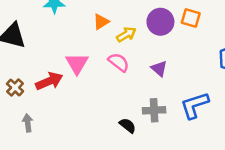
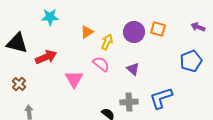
yellow arrow: (126, 34) -> (107, 42), turned -35
pink triangle: (77, 63) -> (74, 79), moved
red arrow: (49, 81) -> (46, 57), moved

